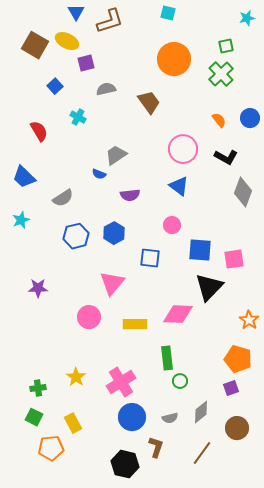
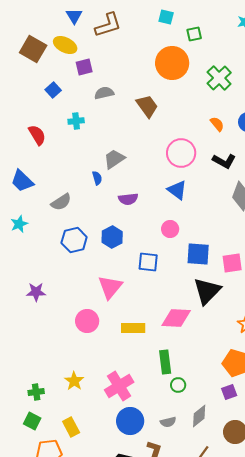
green square: (226, 46) -> (194, 34), moved
cyan cross: (78, 117) -> (76, 121), turned -35
blue semicircle: (99, 174) -> (97, 178), turned -128

